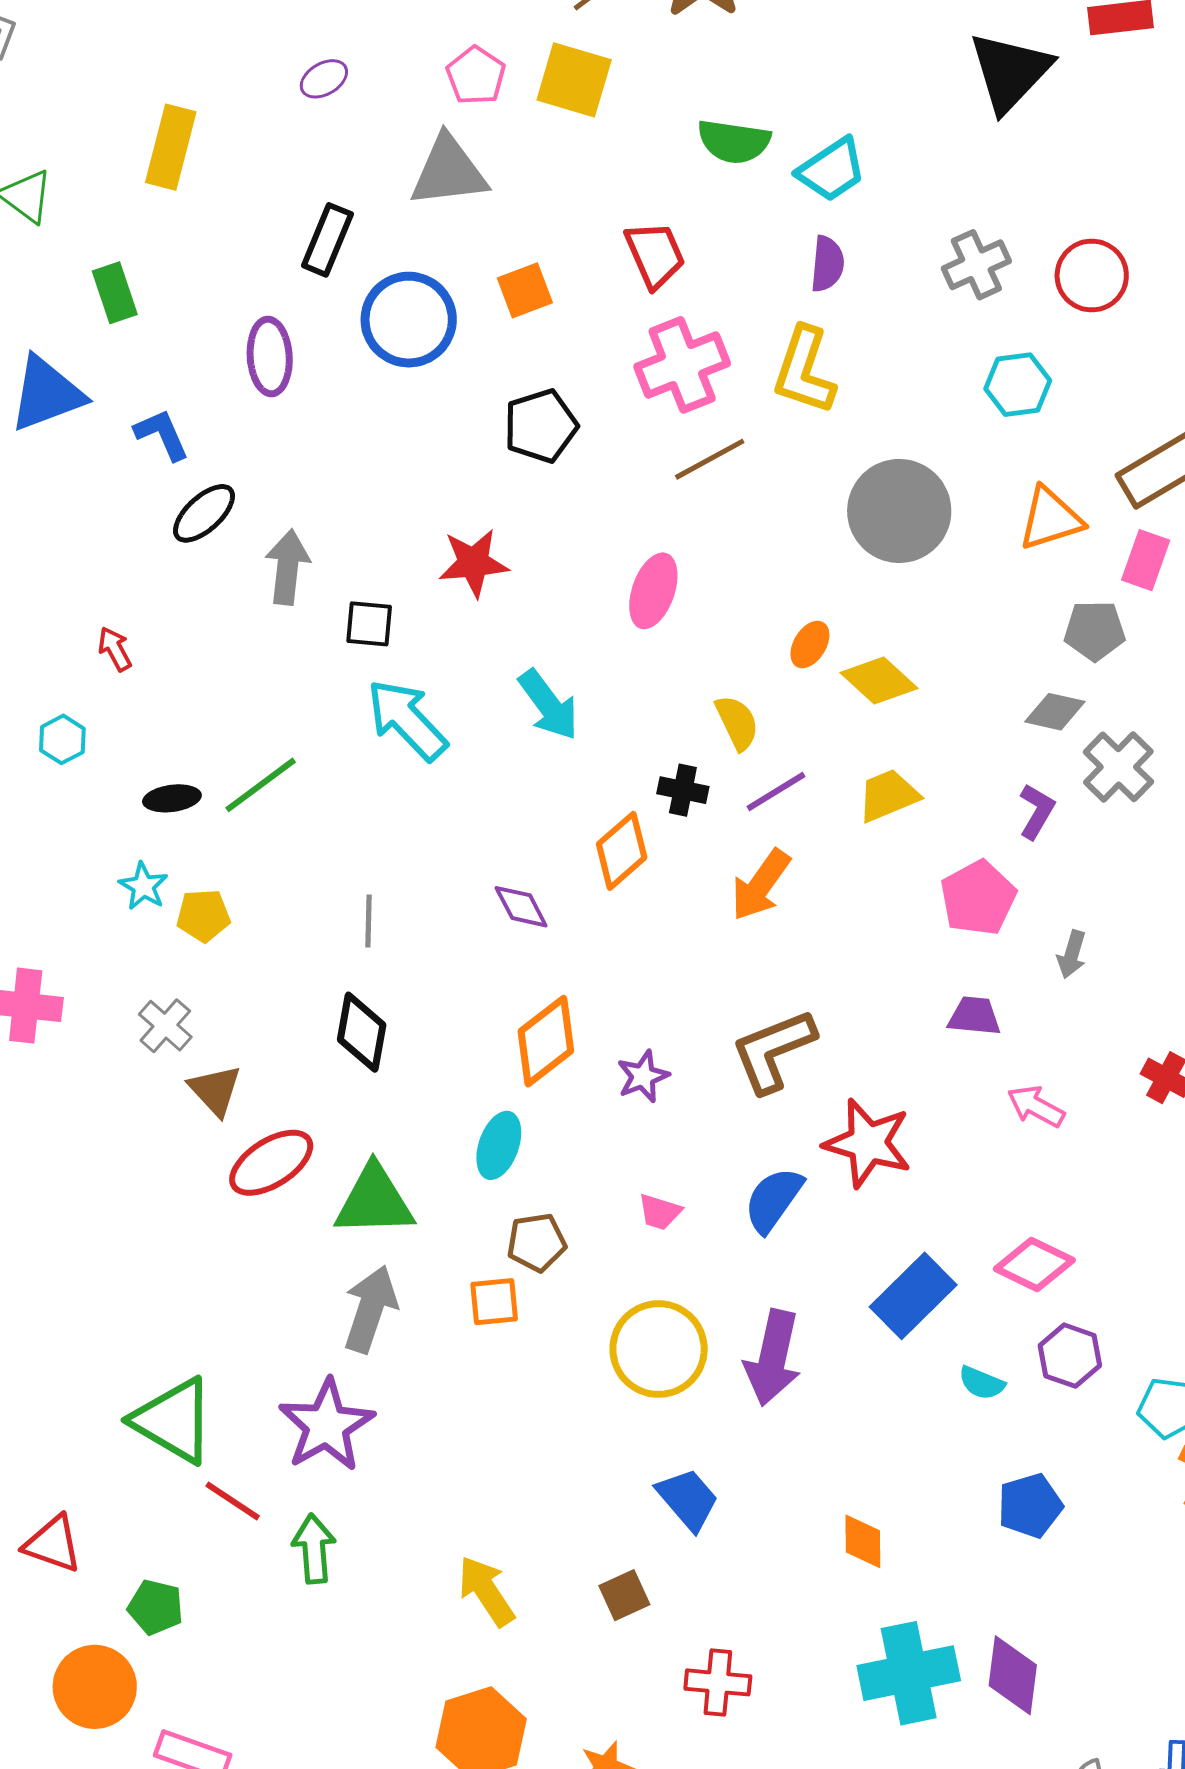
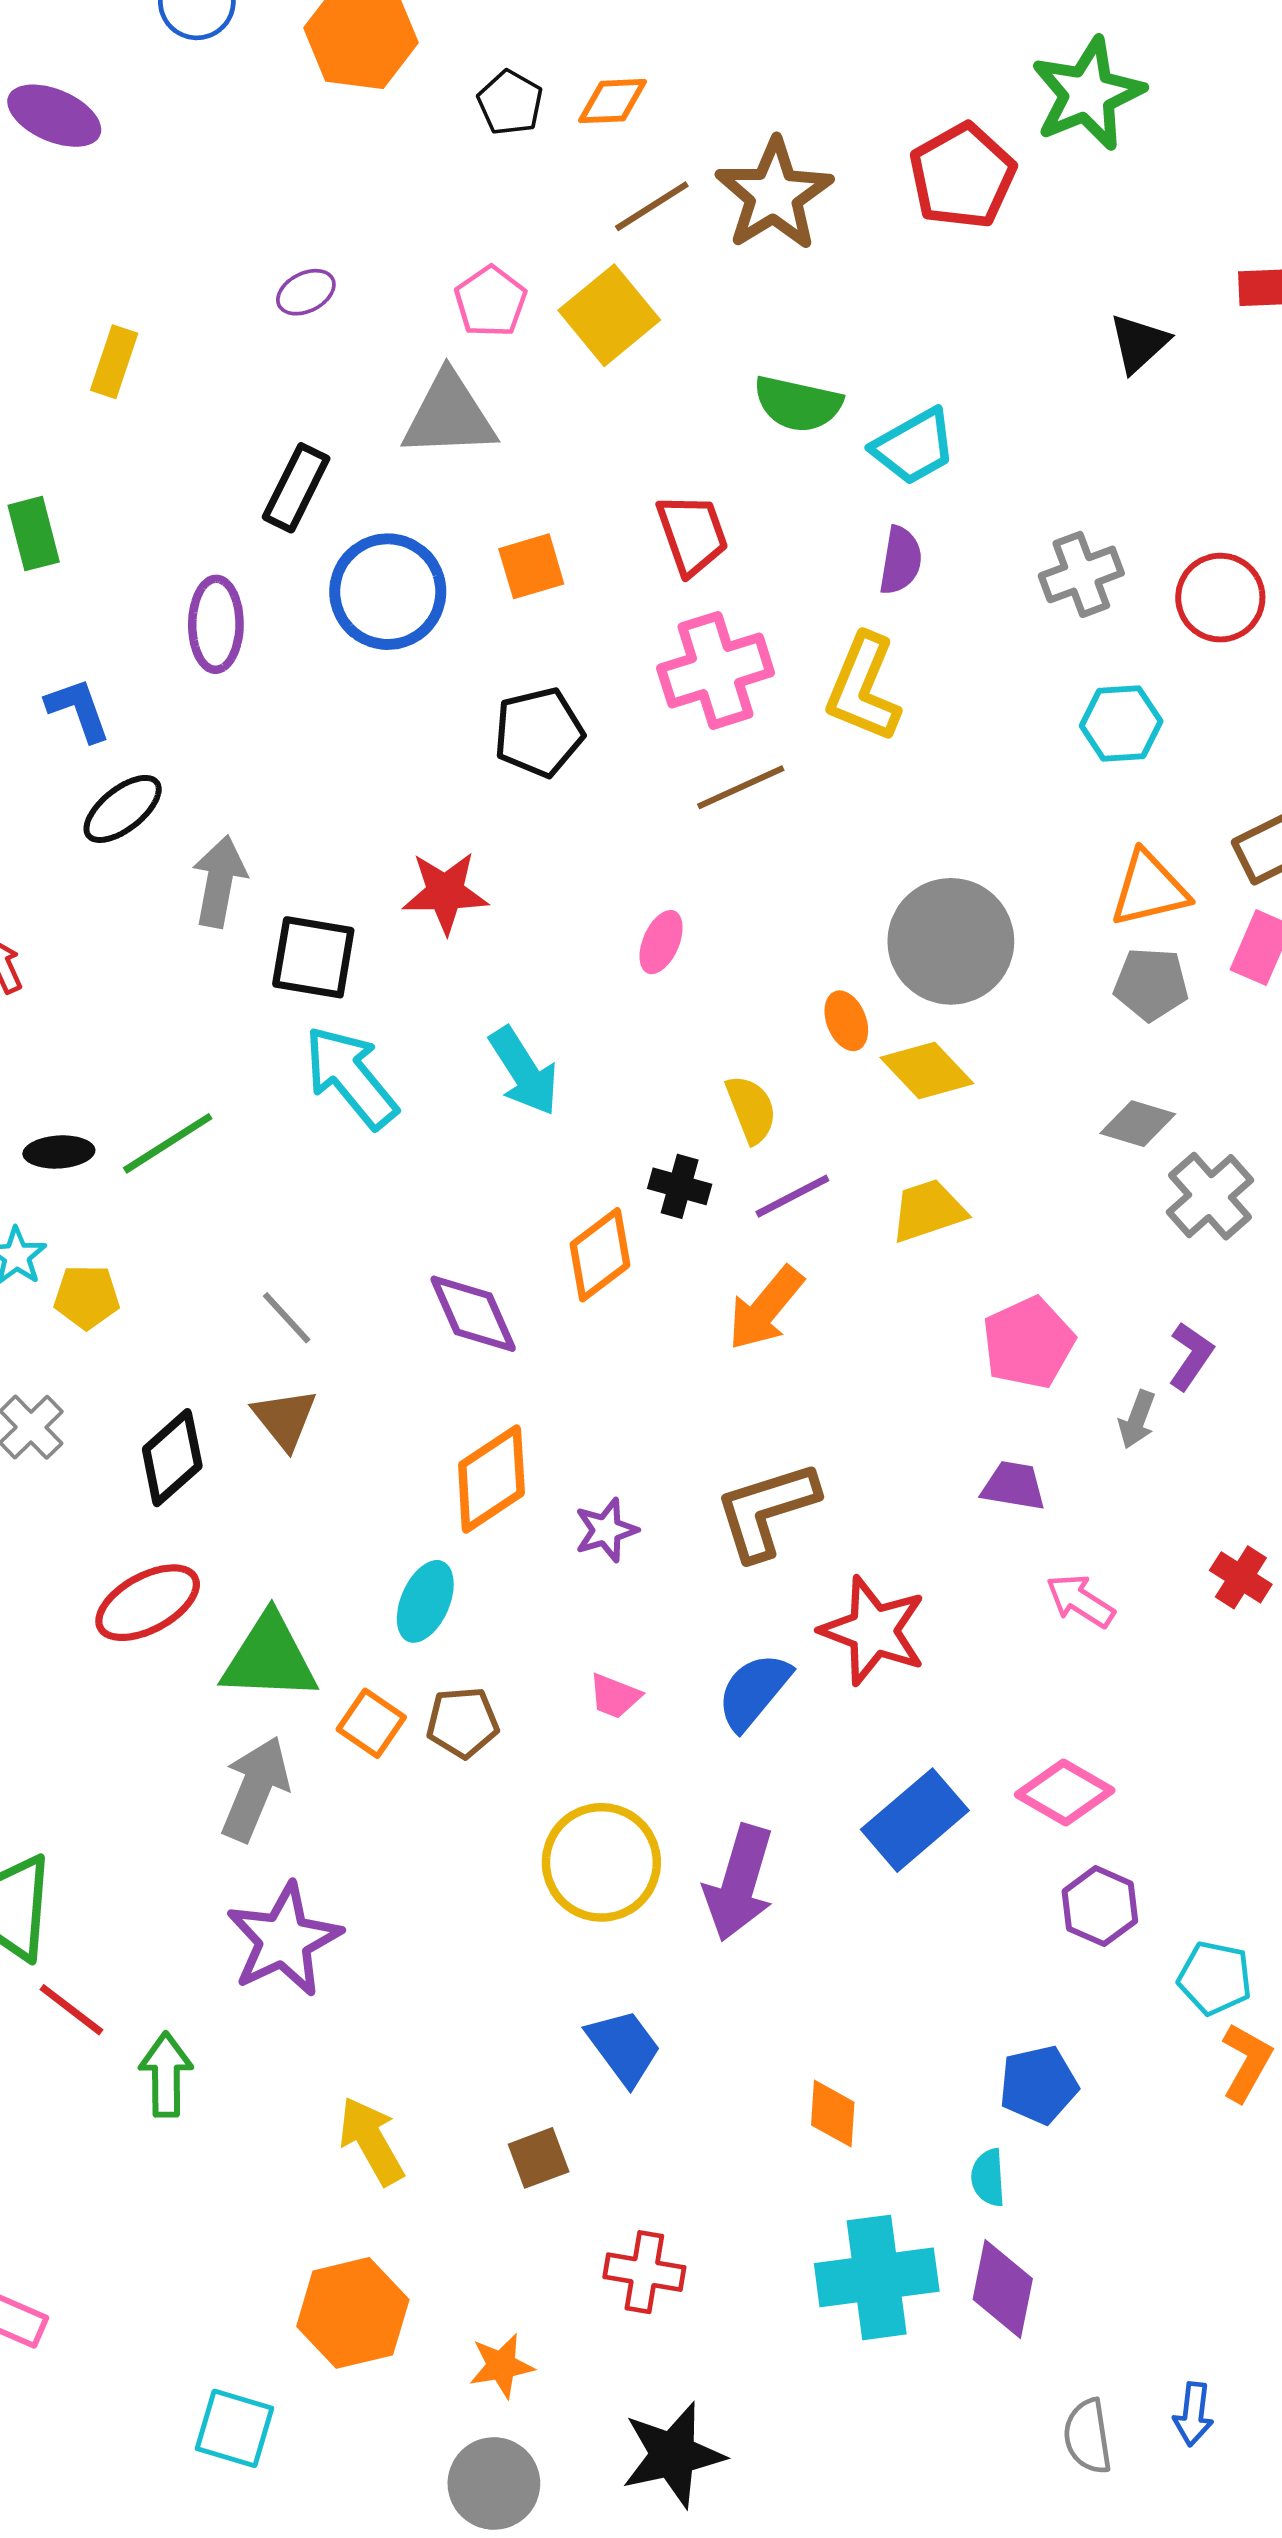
black triangle: (1010, 72) -> (1139, 343), size x0.6
yellow square: (574, 80) -> (609, 315), turned 30
yellow rectangle: (171, 147) -> (114, 362), size x0.7
gray circle: (899, 511) -> (951, 941), moved
pink ellipse: (653, 591) -> (661, 942), size x0.7
black square: (369, 624) -> (313, 957), size x1.4
gray pentagon: (1095, 631) -> (1151, 984), moved
orange ellipse: (810, 645) -> (846, 1021), turned -57
purple L-shape: (1037, 811) -> (1191, 1356), moved
purple diamond: (521, 907) -> (473, 1314), size x1.4
gray line: (368, 921) -> (287, 1318), turned -48
black diamond: (362, 1032) -> (172, 1458), moved, turned 34
brown triangle: (215, 1090) -> (285, 1419), moved
orange square: (494, 1302) -> (371, 1723), moved, turned 36
cyan semicircle: (982, 1383) -> (988, 2178), moved, turned 60
purple star: (327, 1425) -> (284, 1940), moved

